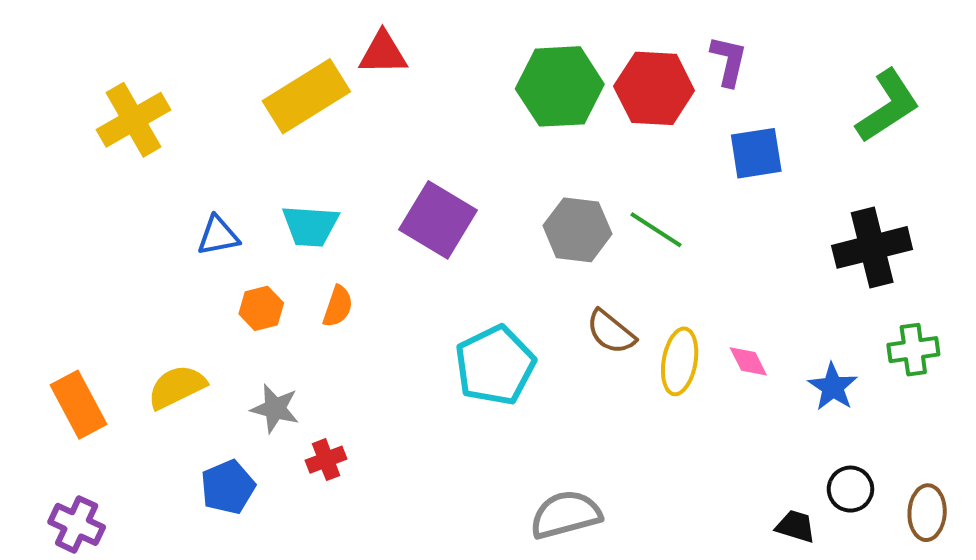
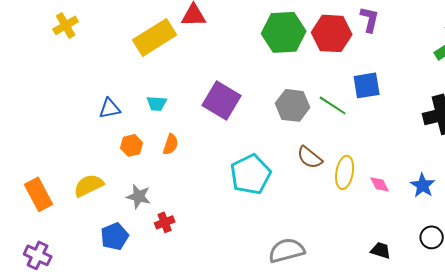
yellow cross: (134, 120) -> (66, 25), moved, size x0.7
blue square: (756, 153) -> (367, 85), moved
cyan trapezoid: (310, 226) -> (157, 103), size x0.7
pink diamond: (748, 361) -> (380, 184), moved
black trapezoid: (795, 526) -> (381, 250), moved

